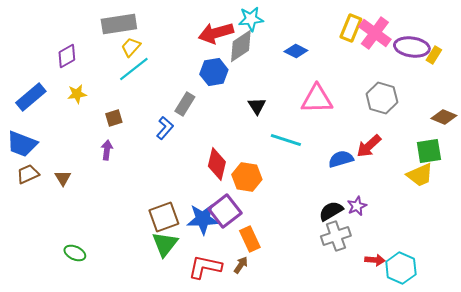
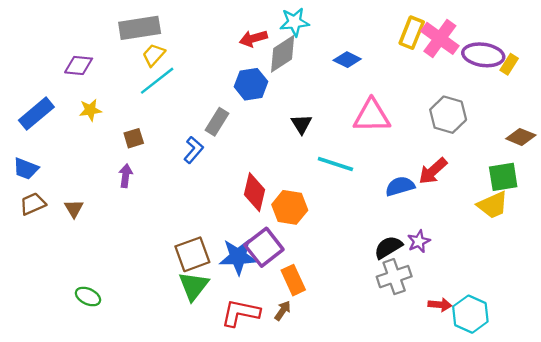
red arrow: (216, 33) -> (253, 38), size x0.7
purple diamond: (67, 56) -> (79, 65), turned 35
blue trapezoid: (22, 144) -> (26, 169), size x0.7

